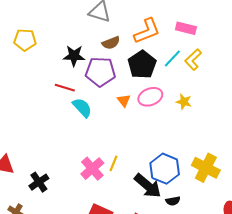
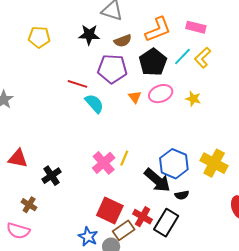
black star: (74, 56) -> (89, 35), moved

